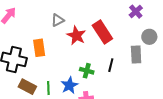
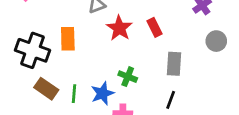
red rectangle: (102, 32) -> (155, 27), size x0.6
gray rectangle: (136, 55) -> (174, 64), moved
black line: (111, 65) -> (171, 100), moved

